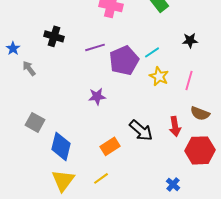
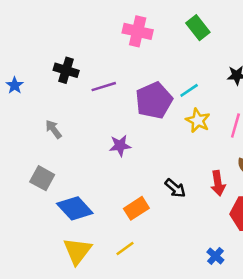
purple line: (95, 47) -> (104, 87), moved
gray arrow: (29, 68) -> (54, 129), moved
black arrow: (141, 130) -> (175, 188), size x0.7
blue diamond: (61, 146) -> (75, 208), turned -56

